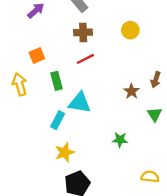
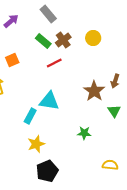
brown cross: (83, 32) -> (63, 40), moved, turned -35
green rectangle: (57, 81) -> (43, 41), moved, turned -35
brown star: (131, 91) -> (94, 91), size x1.5

